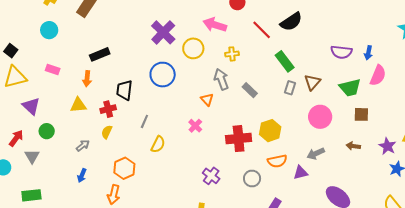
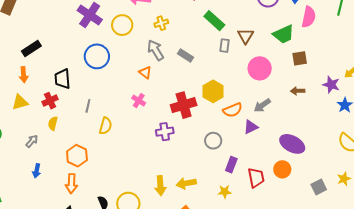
orange semicircle: (277, 161) -> (233, 110), moved
purple cross: (211, 176) -> (165, 132), moved, turned -36
gray circle: (252, 178) -> (213, 141), moved

